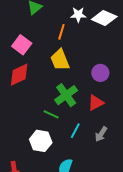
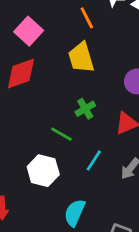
orange line: (61, 32) -> (87, 18), turned -49
green cross: (66, 95) -> (85, 109), size x0.6

